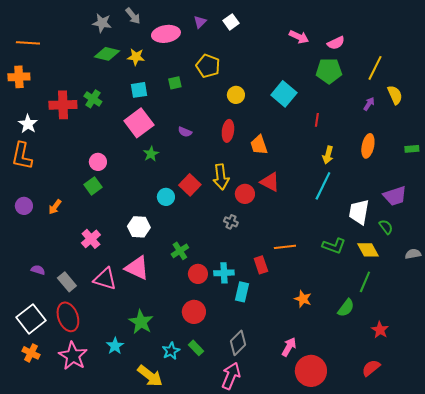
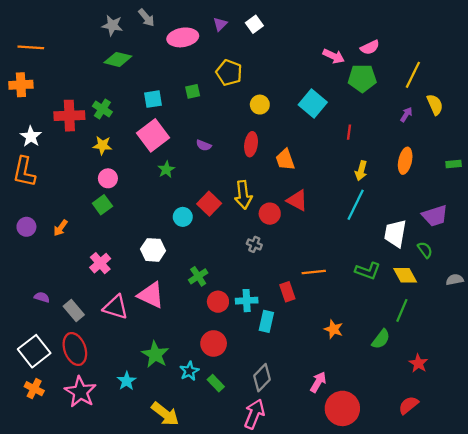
pink arrow: (299, 37) -> (334, 56), moved
yellow star: (136, 57) -> (102, 145), moved
cyan star: (171, 351) -> (189, 371), moved

